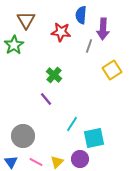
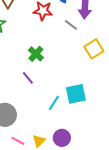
gray line: (89, 46) -> (71, 25), turned -72
cyan square: (94, 138) -> (76, 94), moved

